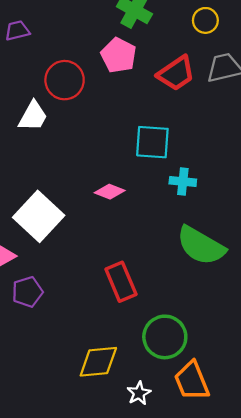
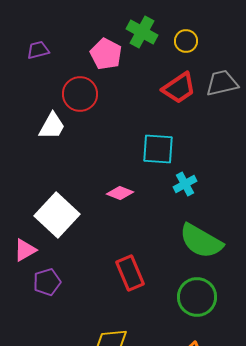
yellow circle: (205, 20) -> (186, 41), moved
pink pentagon: (119, 55) -> (106, 54), moved
cyan cross: (183, 181) -> (185, 184), turned -35
green circle: (165, 337) -> (197, 297), moved

